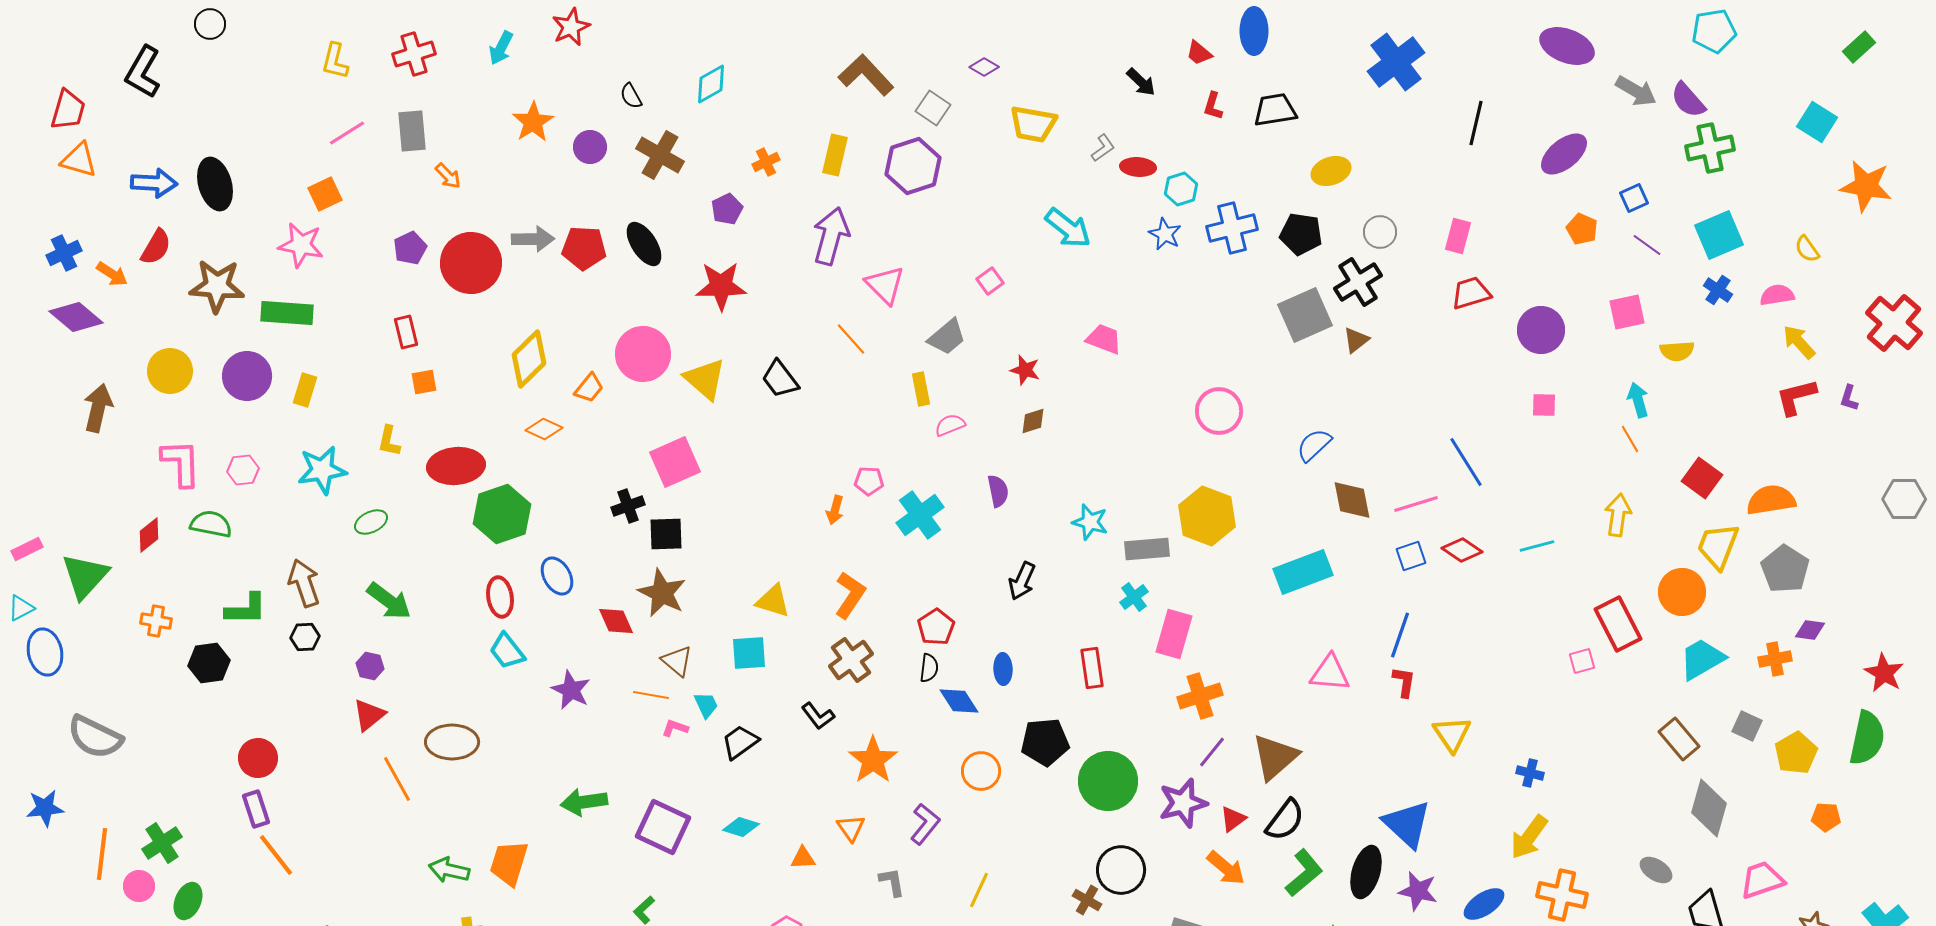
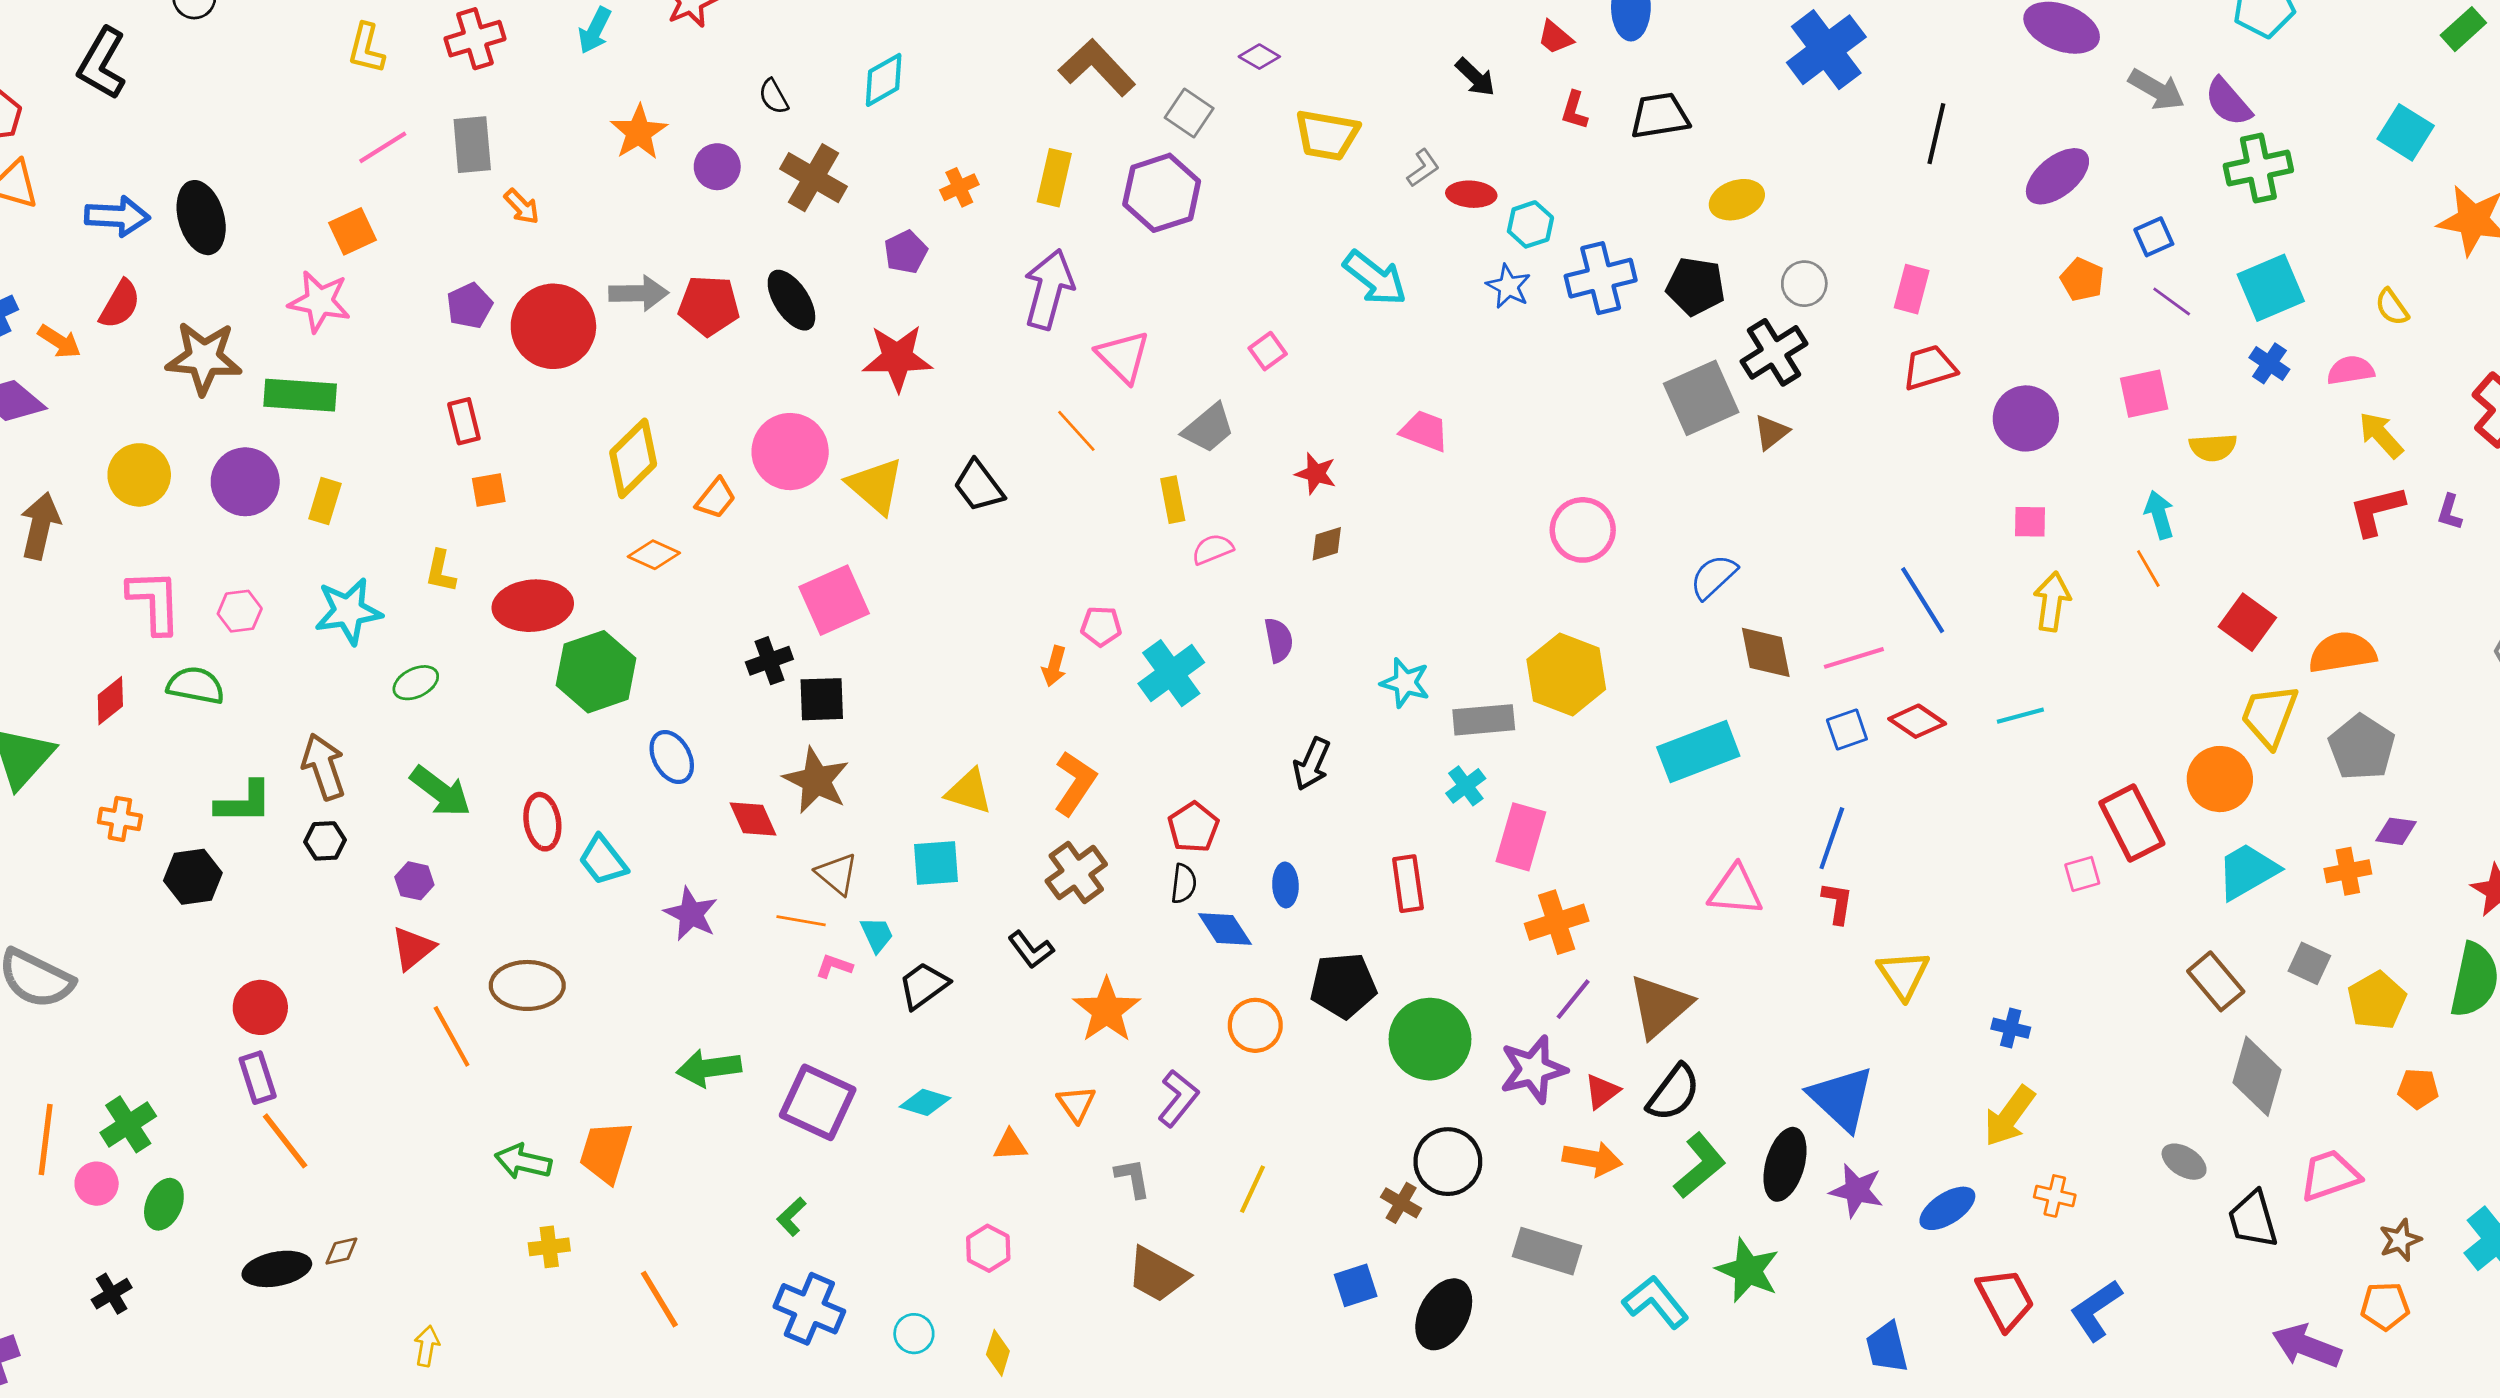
yellow arrow: (1618, 515) -> (2052, 602), moved
red ellipse: (500, 597) -> (542, 822), moved
orange arrow: (1226, 868) -> (1592, 1159), turned -30
orange cross: (1562, 895) -> (2055, 1196), size x0.6

